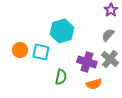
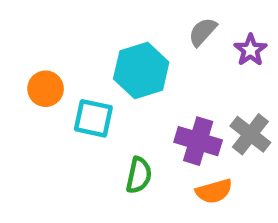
purple star: (111, 10) -> (250, 50), moved
gray semicircle: (108, 35) -> (203, 32), moved
orange circle: (20, 50) -> (46, 89), moved

